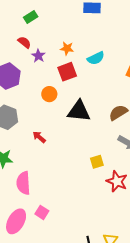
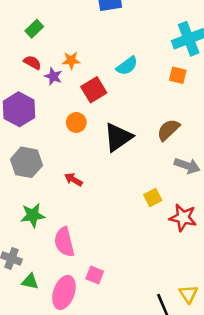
orange star: (67, 48) -> (71, 60), moved
black triangle: (79, 111) -> (118, 137), turned -30

